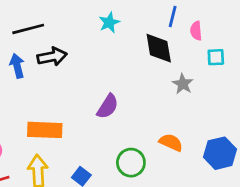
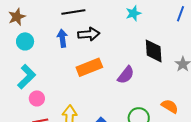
black diamond: (159, 48) -> (154, 51), moved
orange rectangle: (45, 130) -> (89, 67), moved, turned -30

